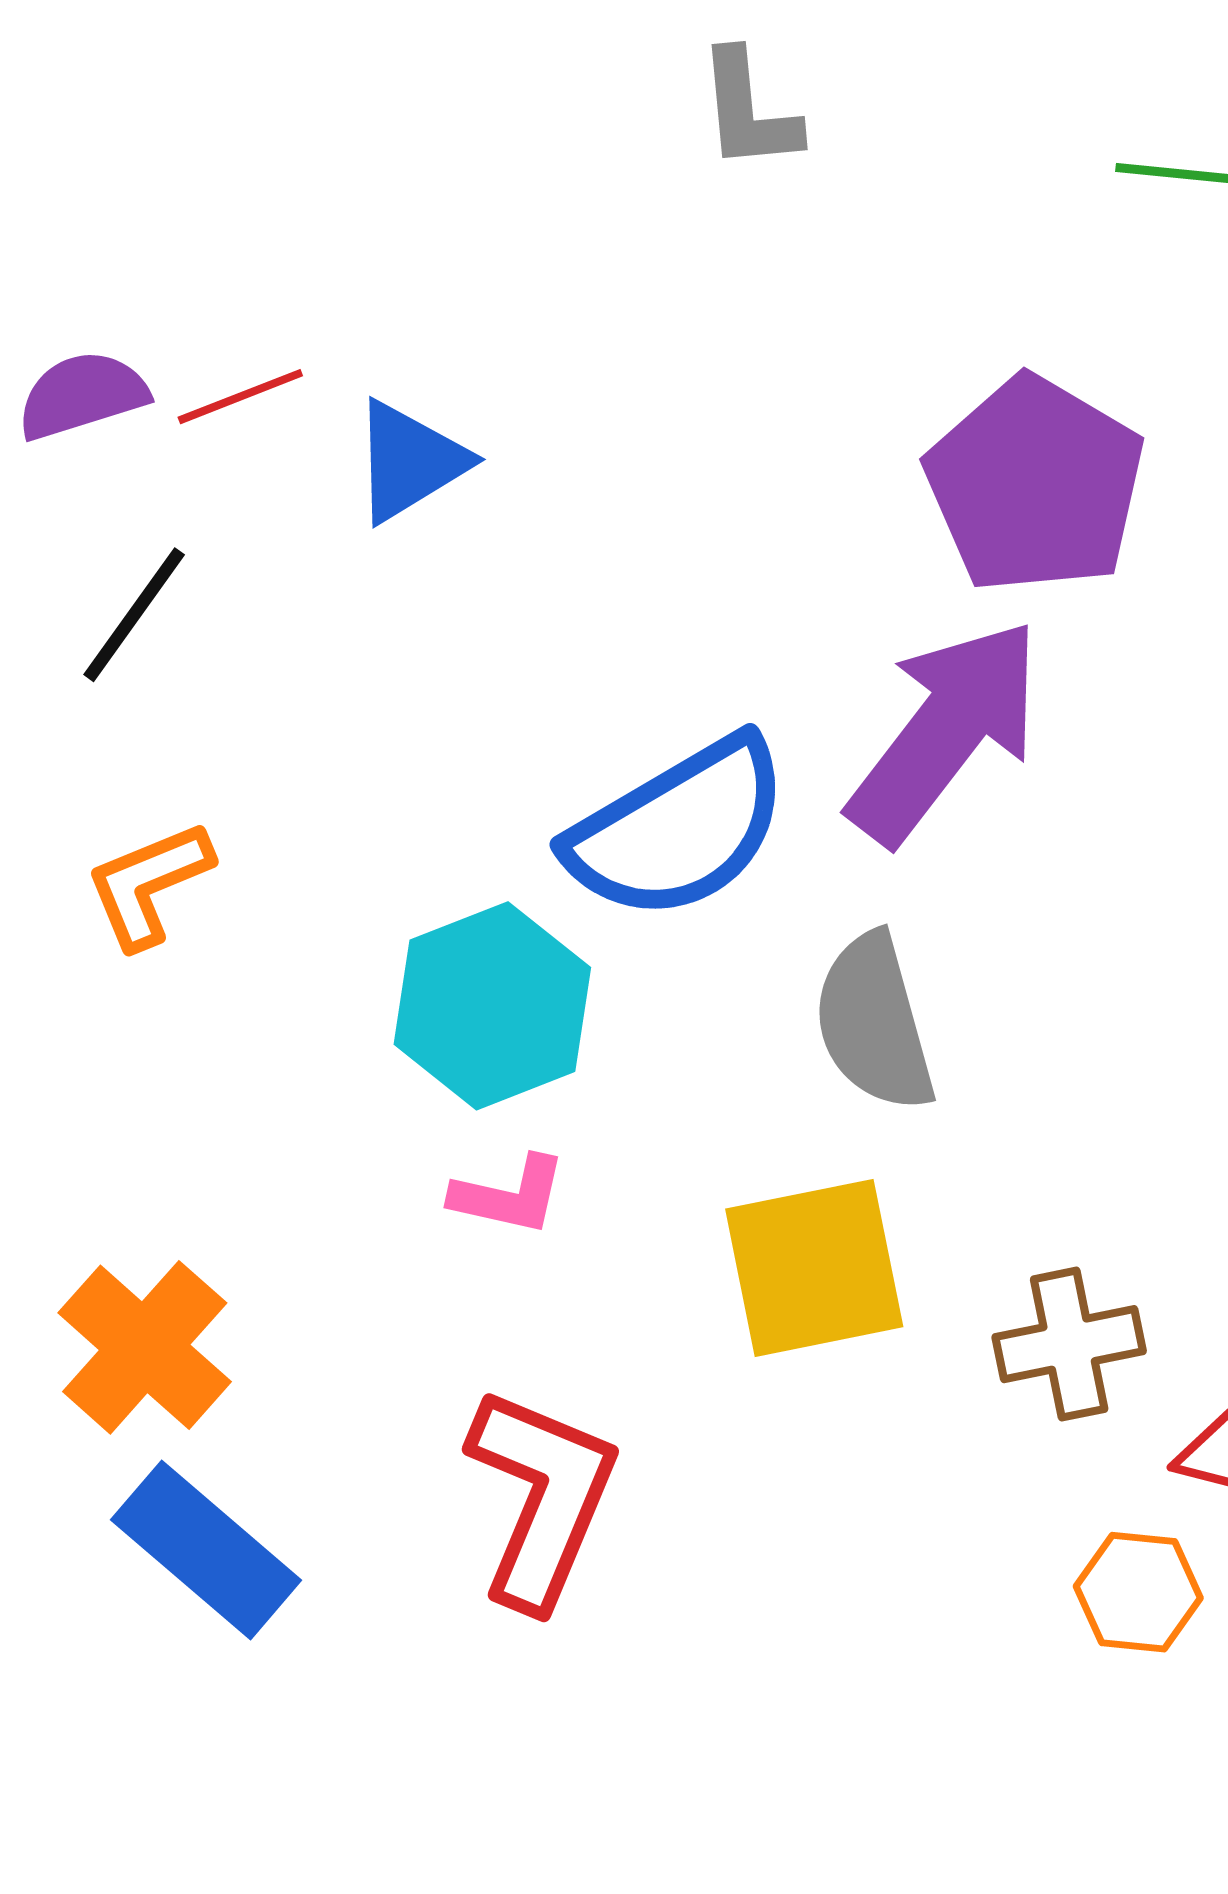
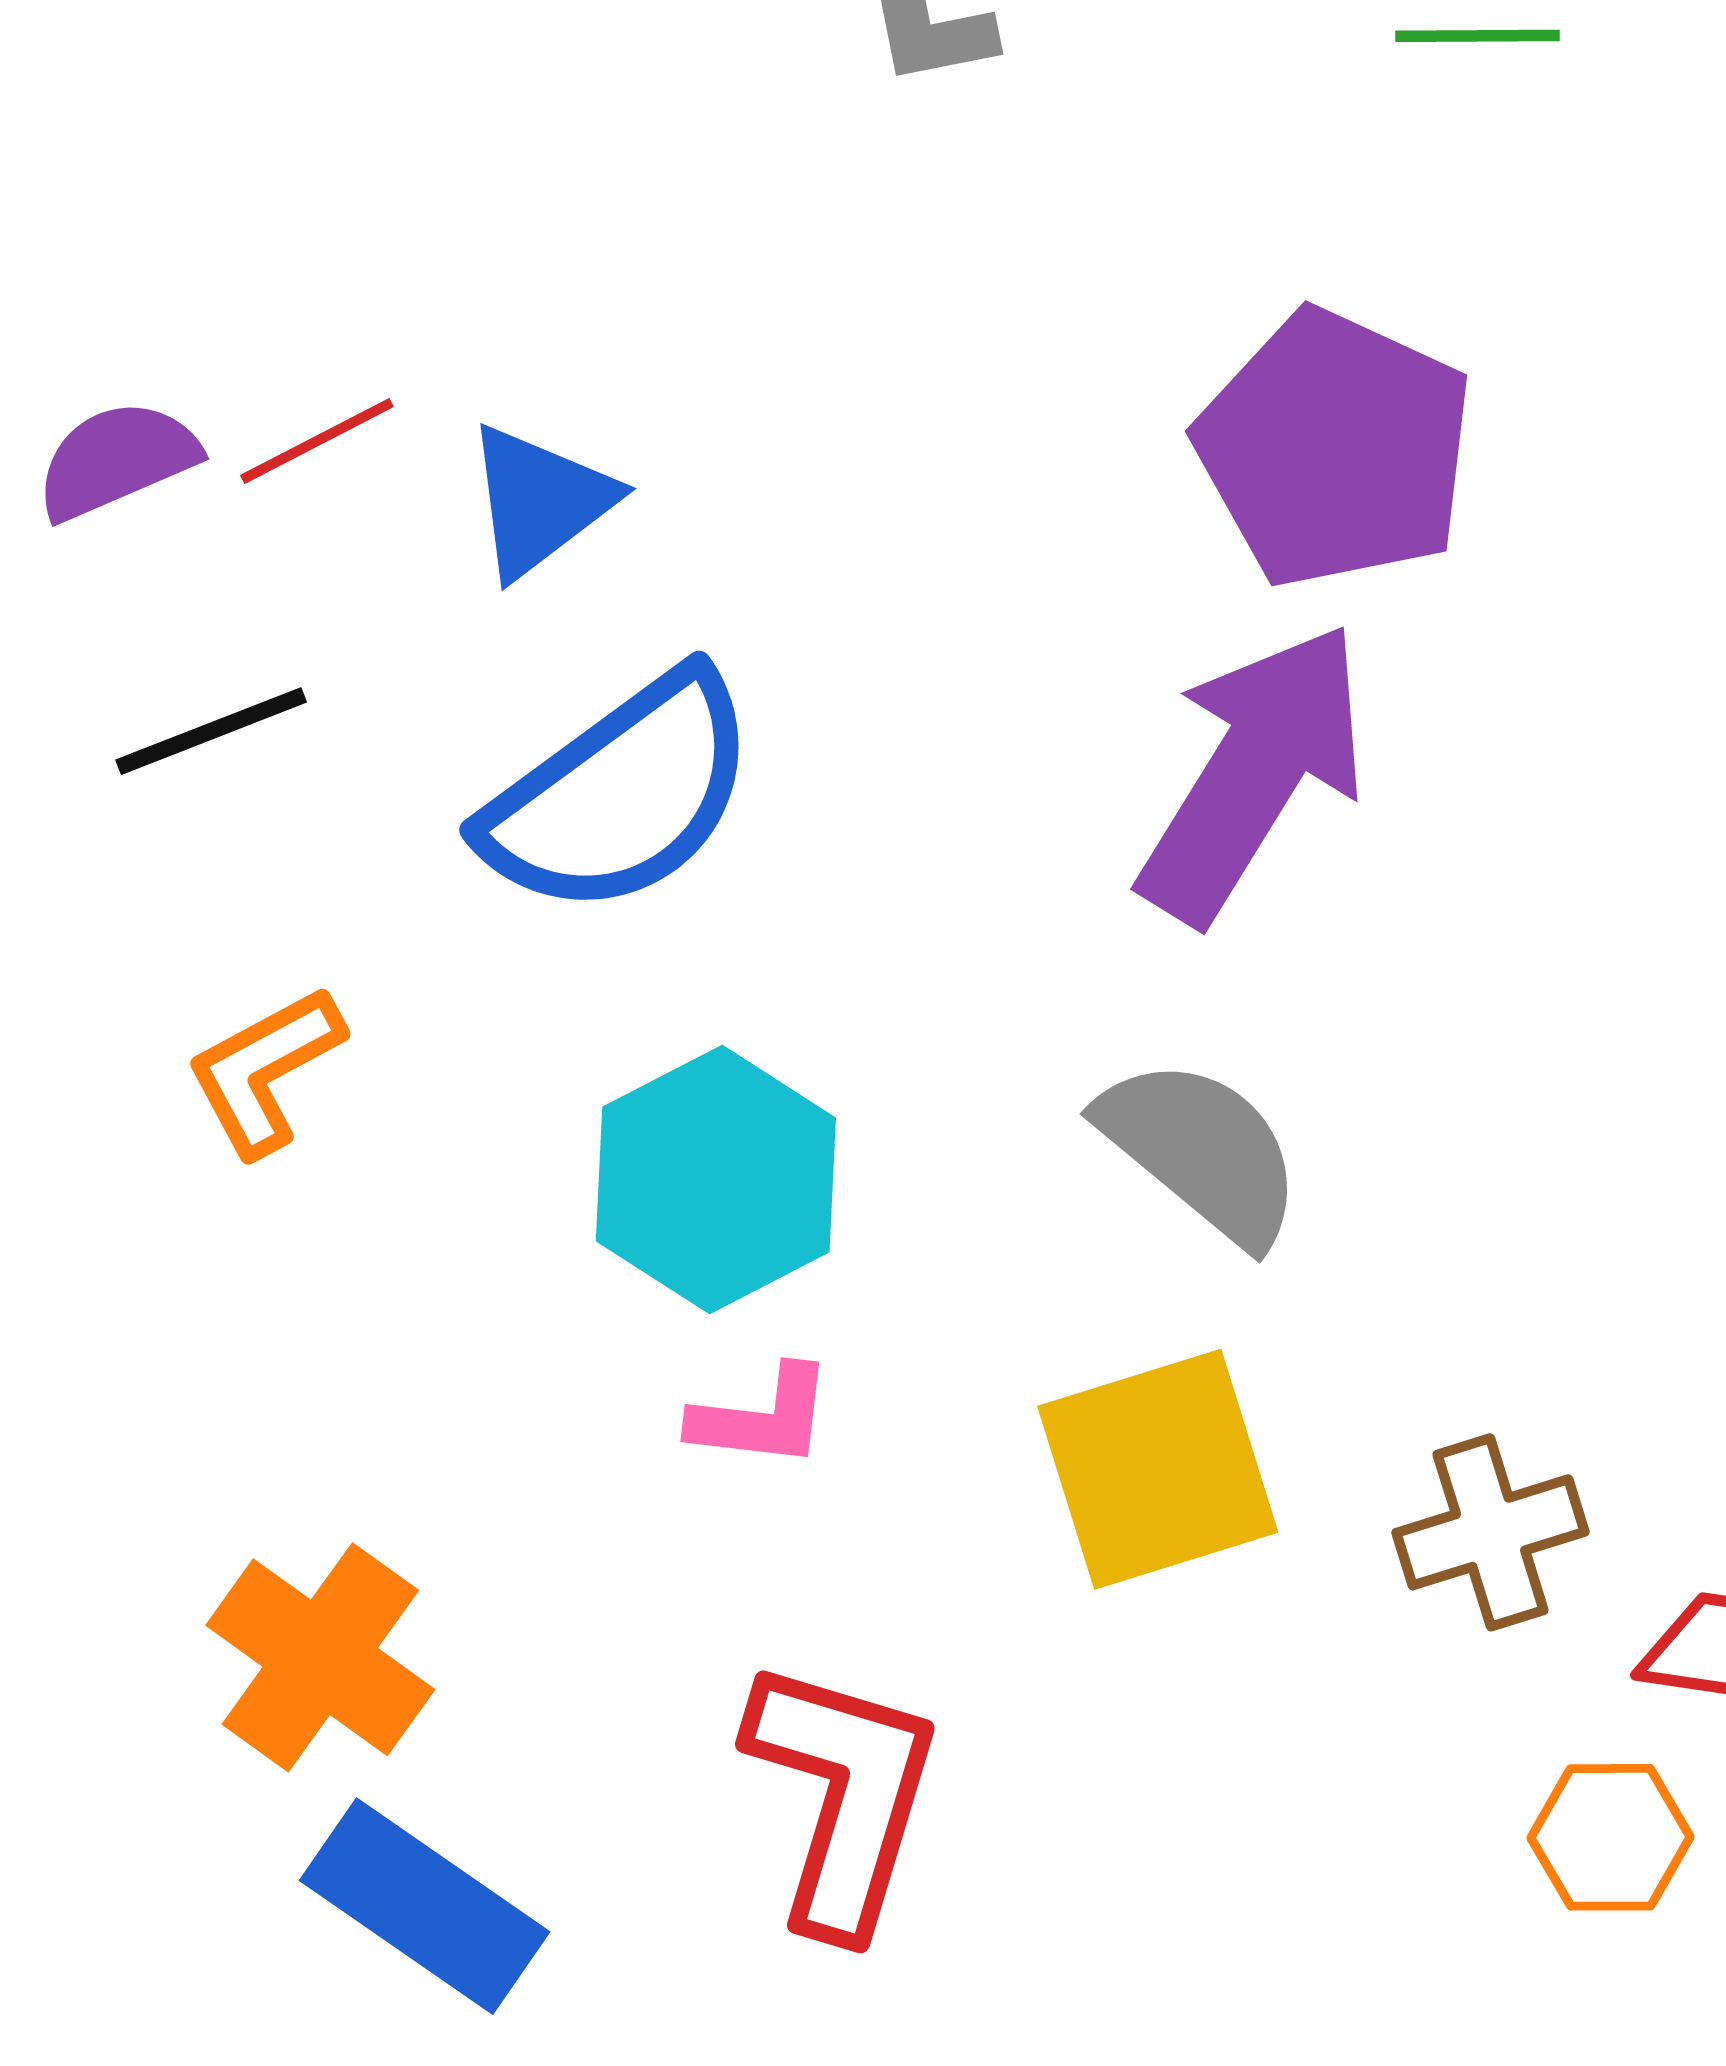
black line: (134, 615) -> (211, 731), turned 39
blue semicircle: (678, 829) -> (621, 795), moved
gray semicircle: (874, 1023) -> (1201, 1151), turned 151

